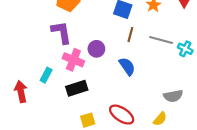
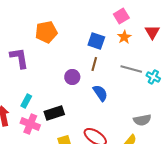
purple L-shape: (61, 32) -> (19, 58), moved
brown line: (130, 35) -> (94, 64), moved
pink cross: (73, 60) -> (30, 124), moved

